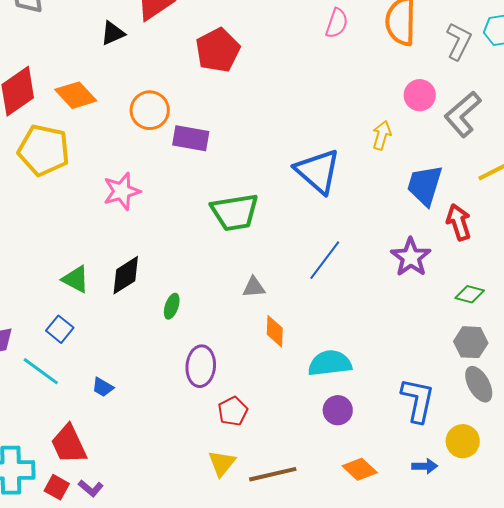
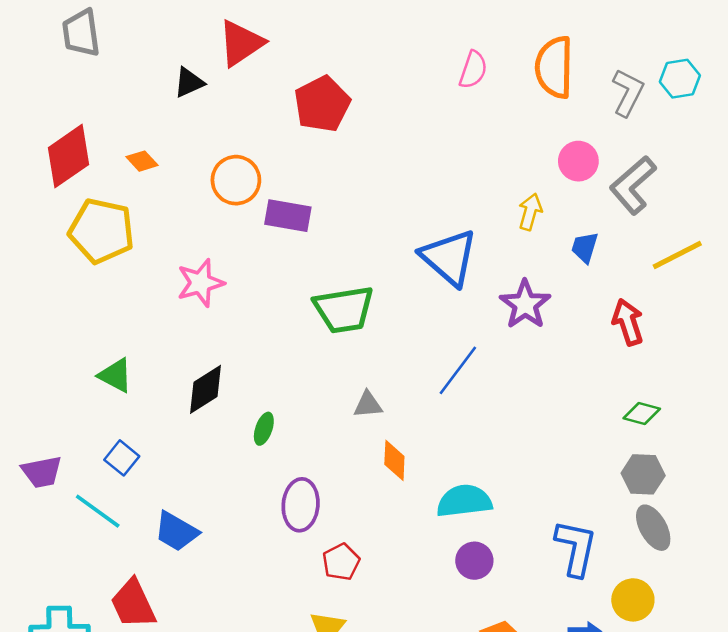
orange diamond: (76, 95) -> (142, 161), size x0.6
blue trapezoid: (425, 185) -> (585, 247), moved, size x0.6
purple star: (411, 257) -> (525, 304), moved
green triangle: (76, 279) -> (115, 375), moved
blue trapezoid: (103, 387) -> (176, 531), size x1.6

